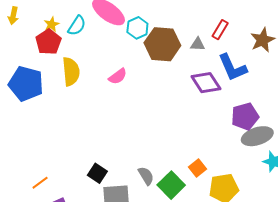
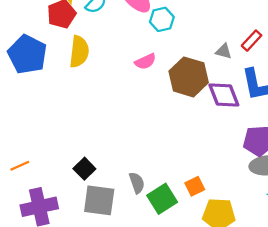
brown hexagon: (162, 44) -> (189, 77), moved
pink semicircle: (118, 76) -> (145, 61), moved

